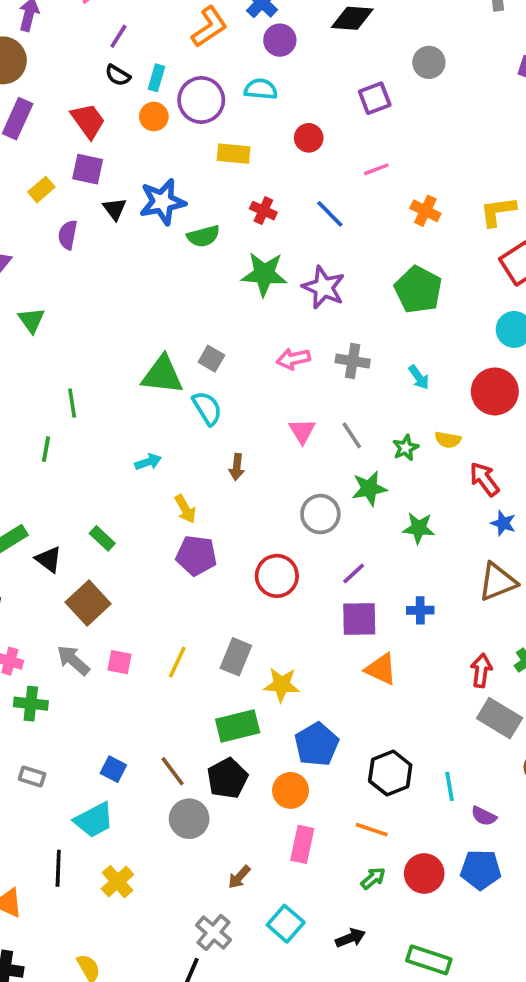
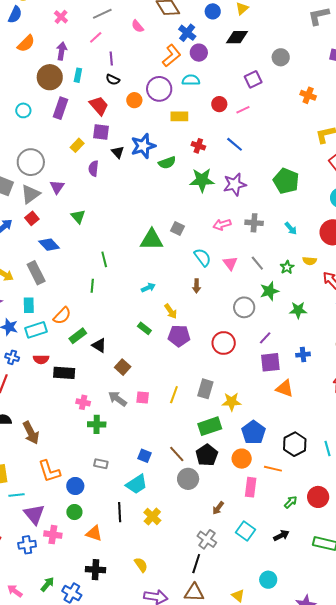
orange L-shape: (209, 27) -> (172, 56), moved
purple line: (118, 36) -> (111, 58), turned -32
cyan rectangle: (156, 78) -> (78, 75), moved
pink line: (376, 169) -> (243, 110), moved
orange cross: (425, 211) -> (308, 95), moved
purple star: (324, 287) -> (235, 184), turned -30
cyan semicircle: (207, 408) -> (203, 257), moved
green rectangle: (102, 538) -> (144, 328), moved
brown square: (88, 603) -> (123, 367), size x0.7
orange line: (372, 830) -> (273, 469), moved

